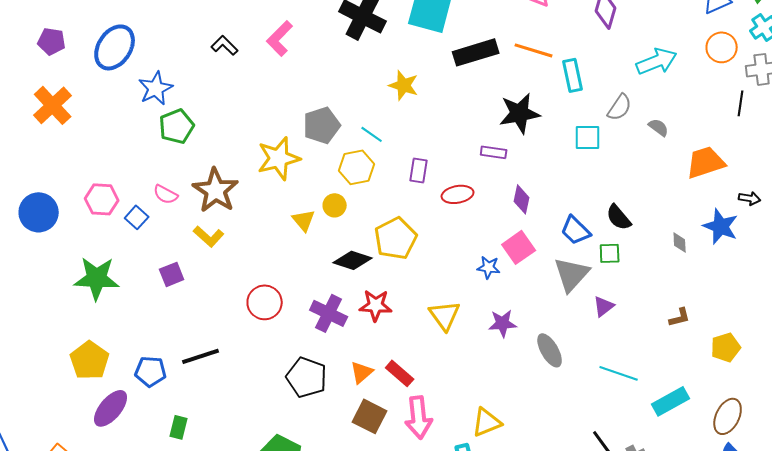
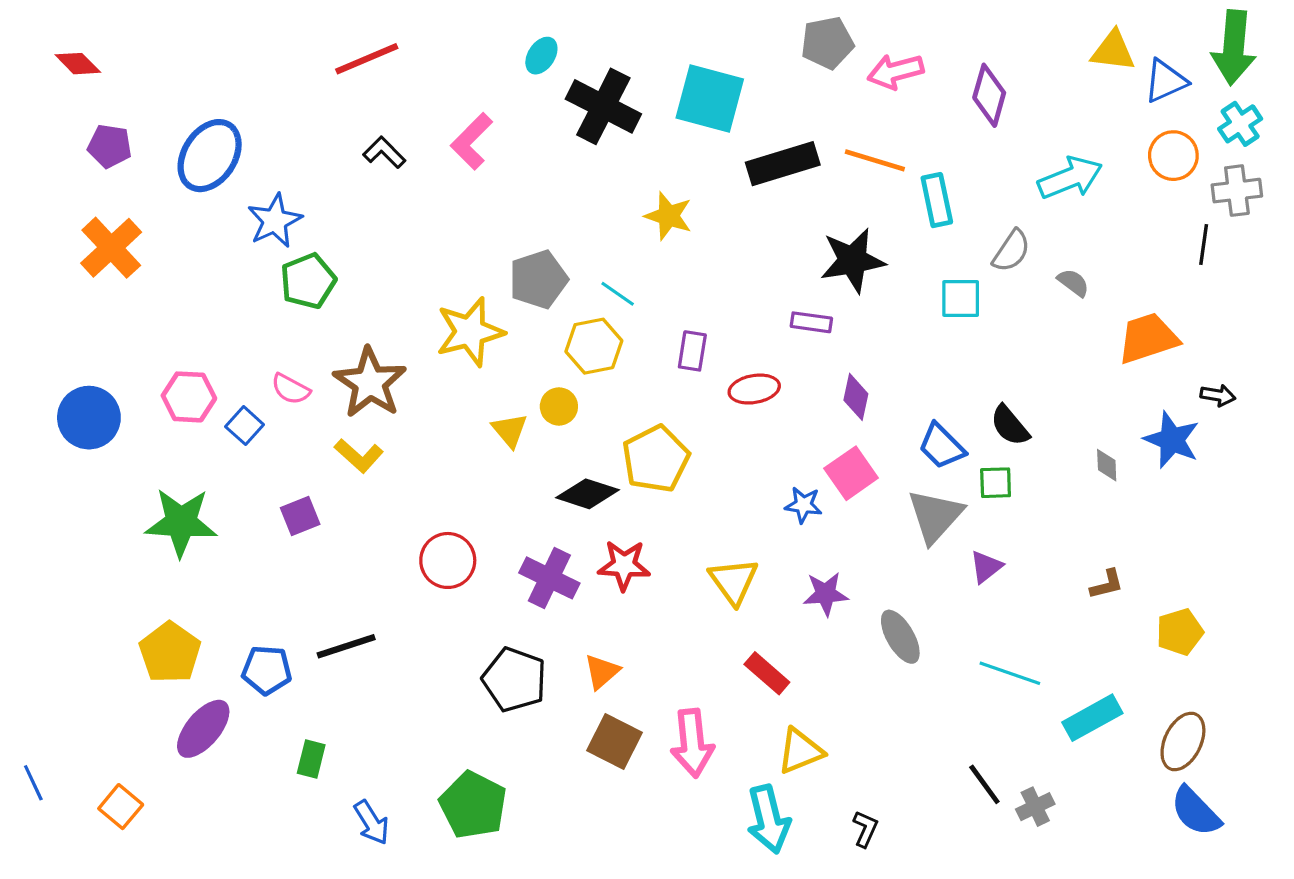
red rectangle: (400, 373) -> (767, 673), moved

